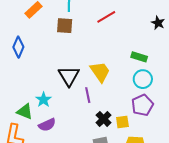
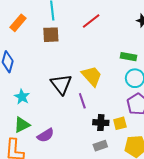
cyan star: (44, 100) -> (22, 97), moved
green triangle: (25, 112) -> (22, 125), turned -42
black cross: (104, 119) -> (101, 123), turned -35

